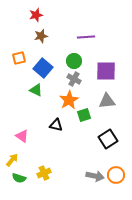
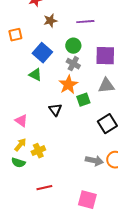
brown star: (41, 36) -> (50, 21), moved
orange square: (19, 58) -> (15, 35), moved
black triangle: (56, 125) -> (55, 110), turned 40
yellow arrow: (12, 160) -> (20, 145), moved
yellow cross: (44, 173) -> (38, 151), moved

